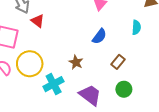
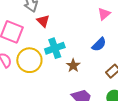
cyan cross: (54, 84) -> (55, 48), moved

